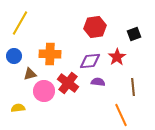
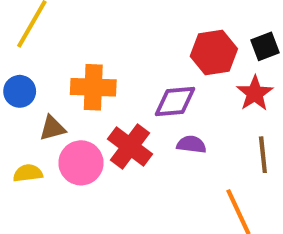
red hexagon: (95, 27) -> (214, 52), moved
red star: (117, 57) -> (255, 93), moved
yellow semicircle: (18, 108) -> (28, 173), moved

